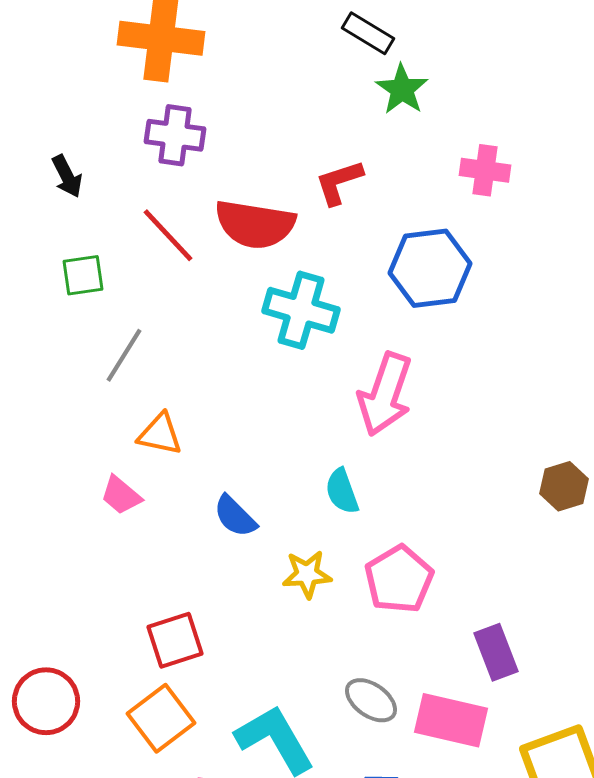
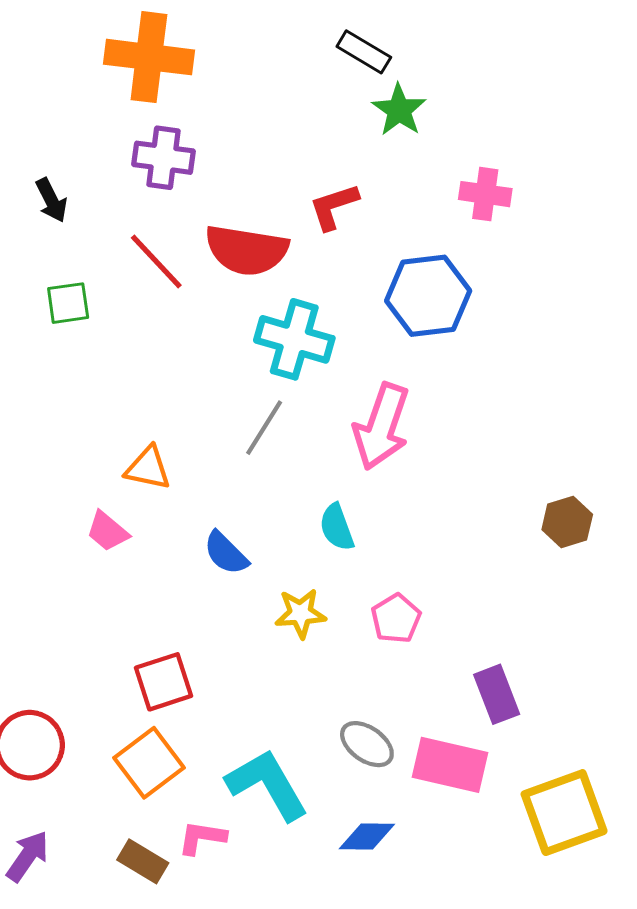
gray line: (124, 355) -> (264, 428), moved
pink pentagon: (399, 579) -> (396, 619), size x0.7

